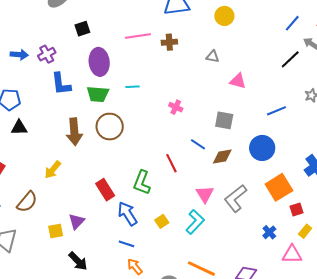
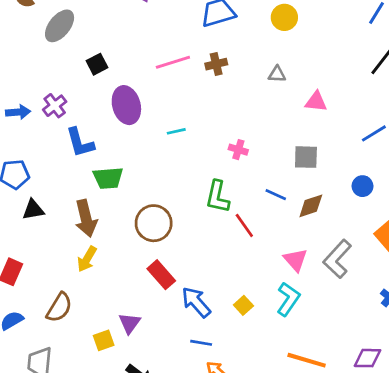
green trapezoid: (98, 94) -> (108, 178), moved
brown circle: (110, 127) -> (154, 223), moved
brown arrow: (74, 132) -> (86, 218), moved
blue circle: (262, 148) -> (363, 186), size x0.6
green L-shape: (142, 183) -> (218, 197), moved

